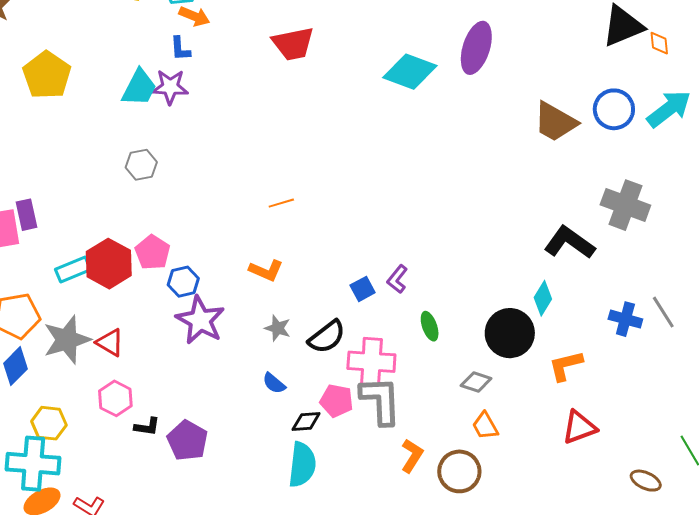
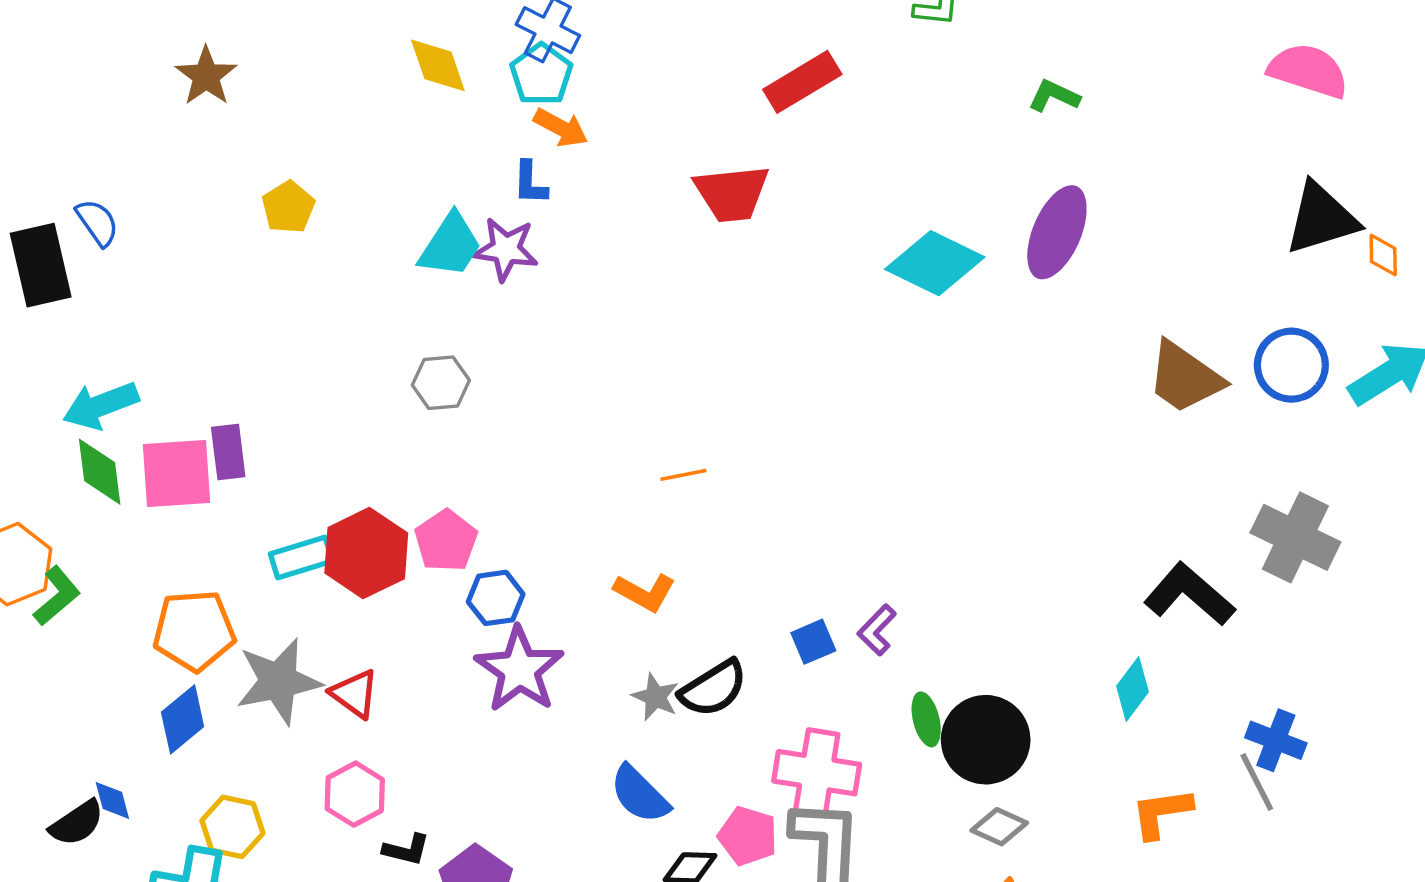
yellow pentagon: (47, 75) -> (288, 207), size x0.6
gray line: (663, 312) -> (1257, 782), moved
black circle: (510, 333) -> (986, 740), moved
black semicircle: (327, 337) -> (713, 688), moved
blue semicircle: (274, 383) -> (640, 794), size x1.5

